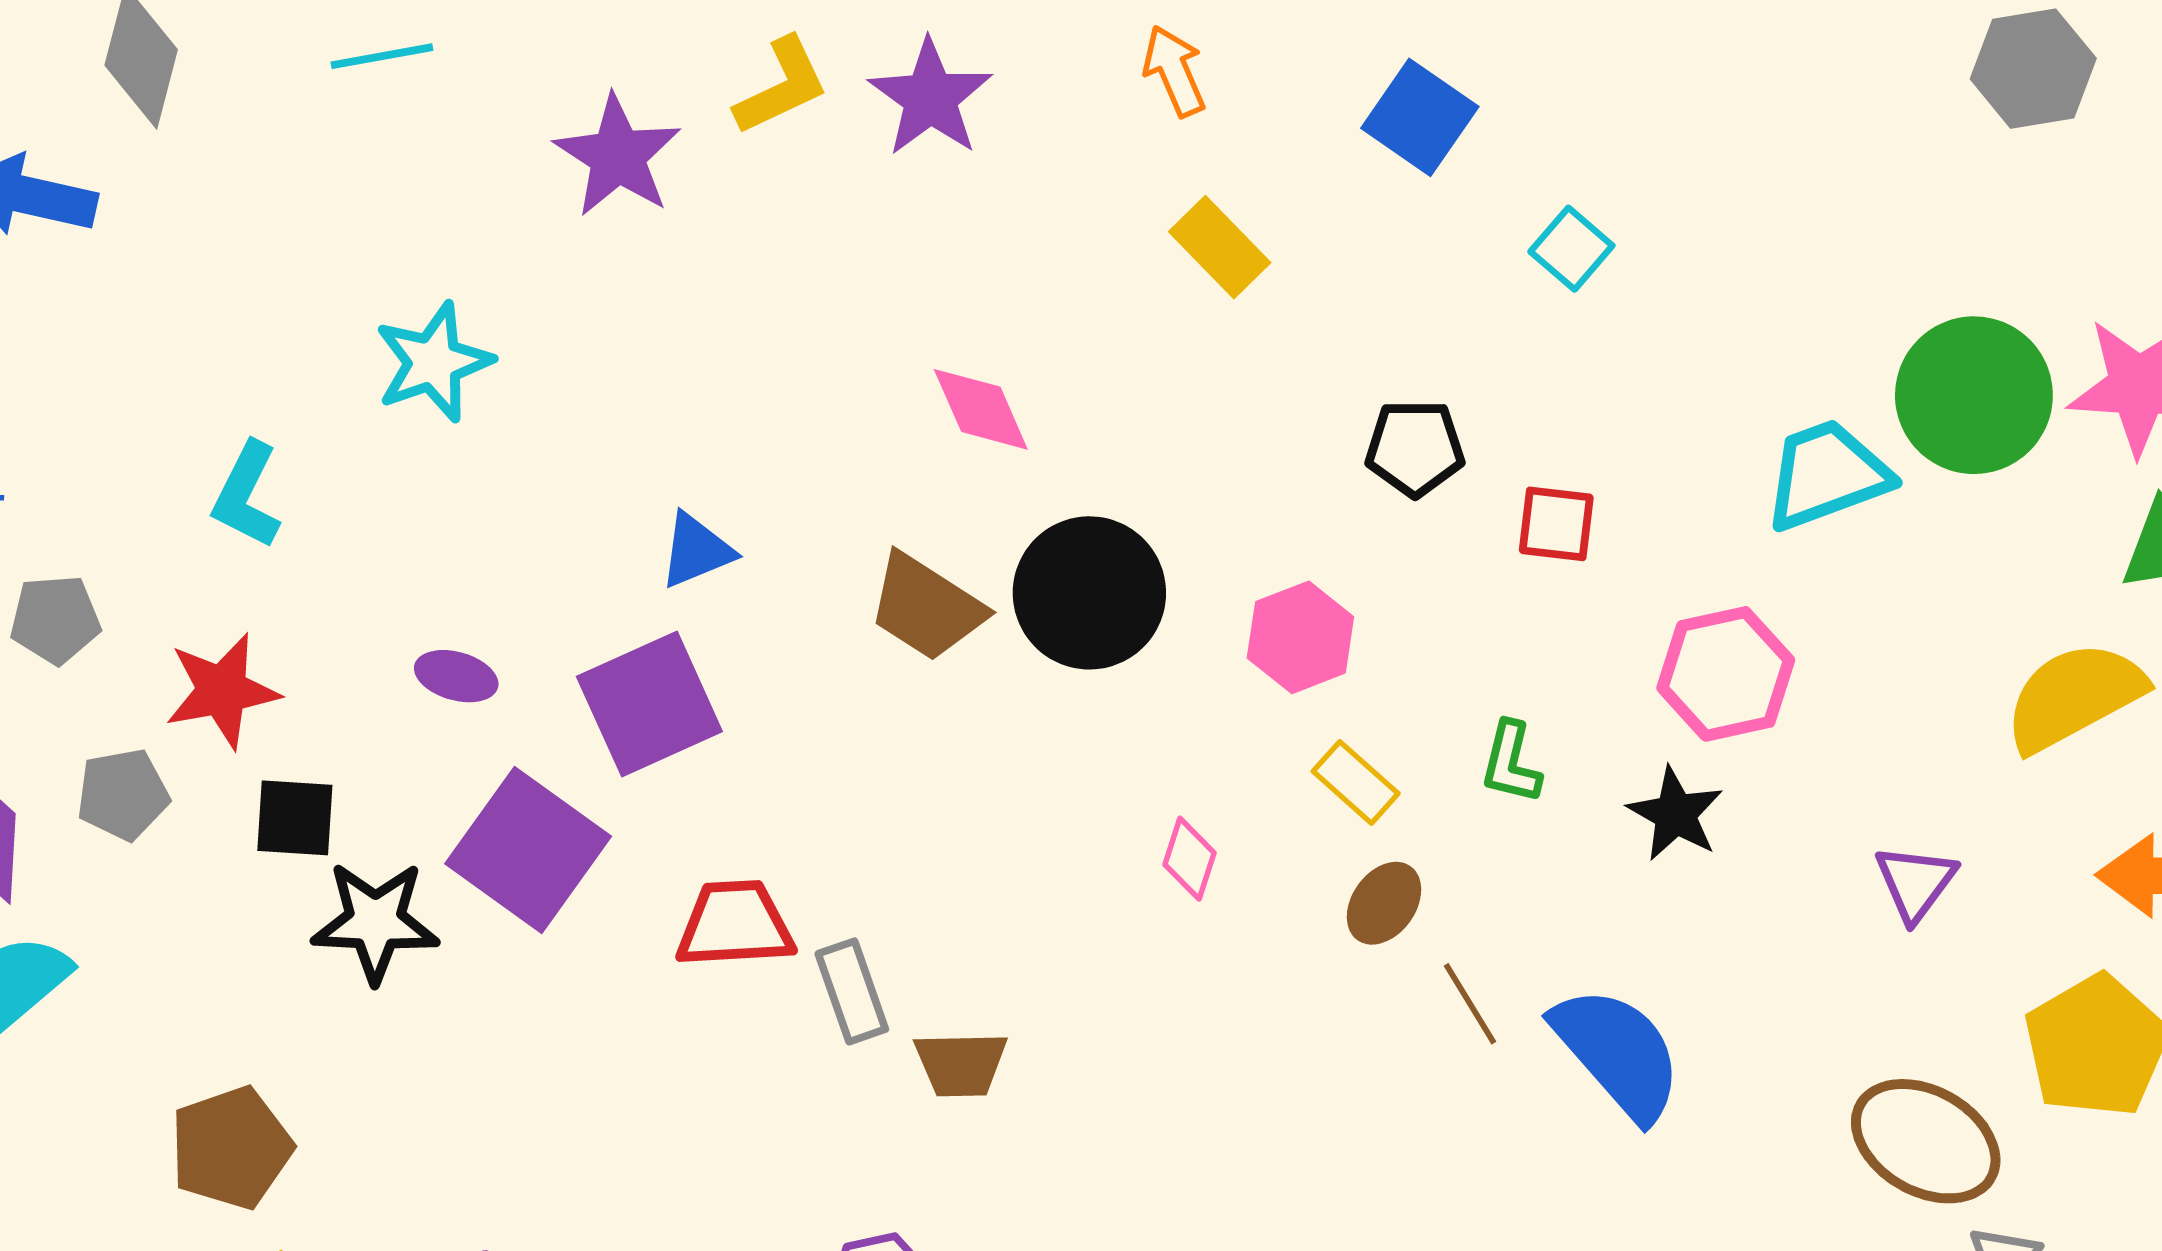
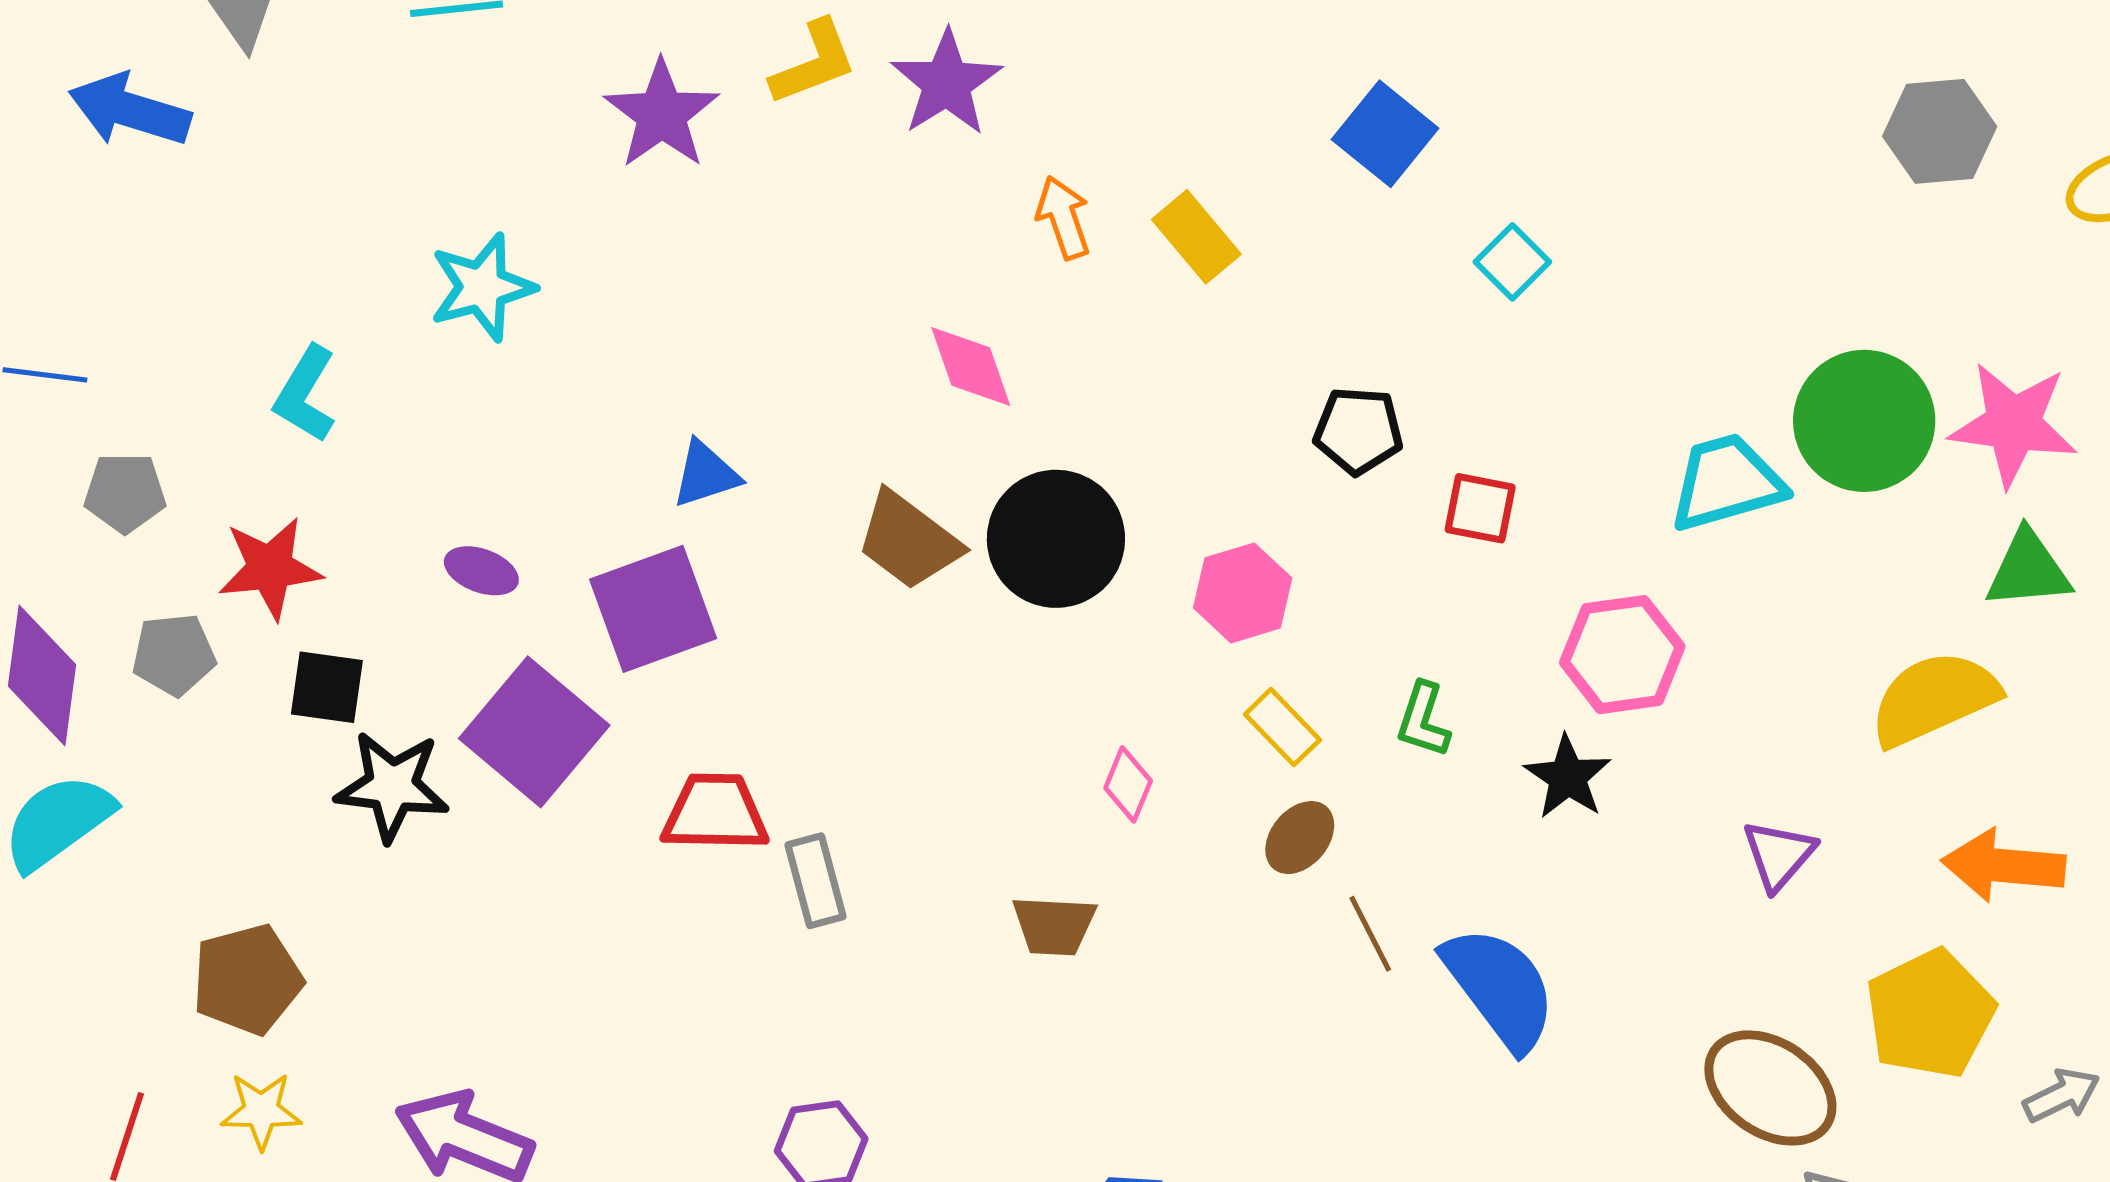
orange arrow: (1174, 71) -> (1063, 218), moved
brown trapezoid: (961, 1064) -> (1054, 926), moved

